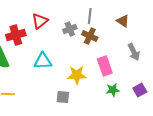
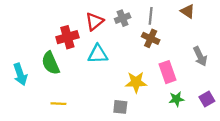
brown triangle: (123, 21) -> (188, 11), moved
gray cross: (70, 29) -> (123, 18), moved
cyan triangle: (43, 61) -> (98, 54), moved

